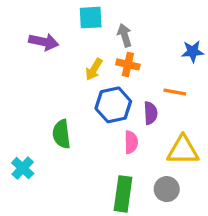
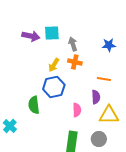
purple arrow: (44, 42) -> (31, 36), moved
blue star: (193, 52) -> (109, 45), moved
blue hexagon: (113, 105) -> (54, 87), moved
purple semicircle: (151, 113) -> (96, 97), moved

